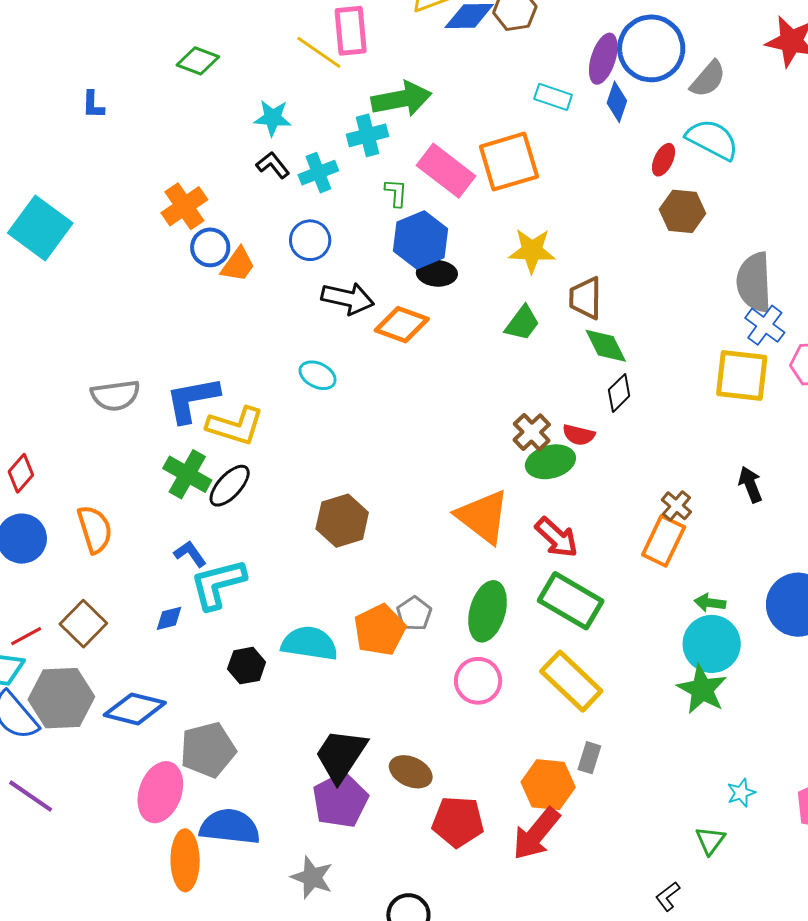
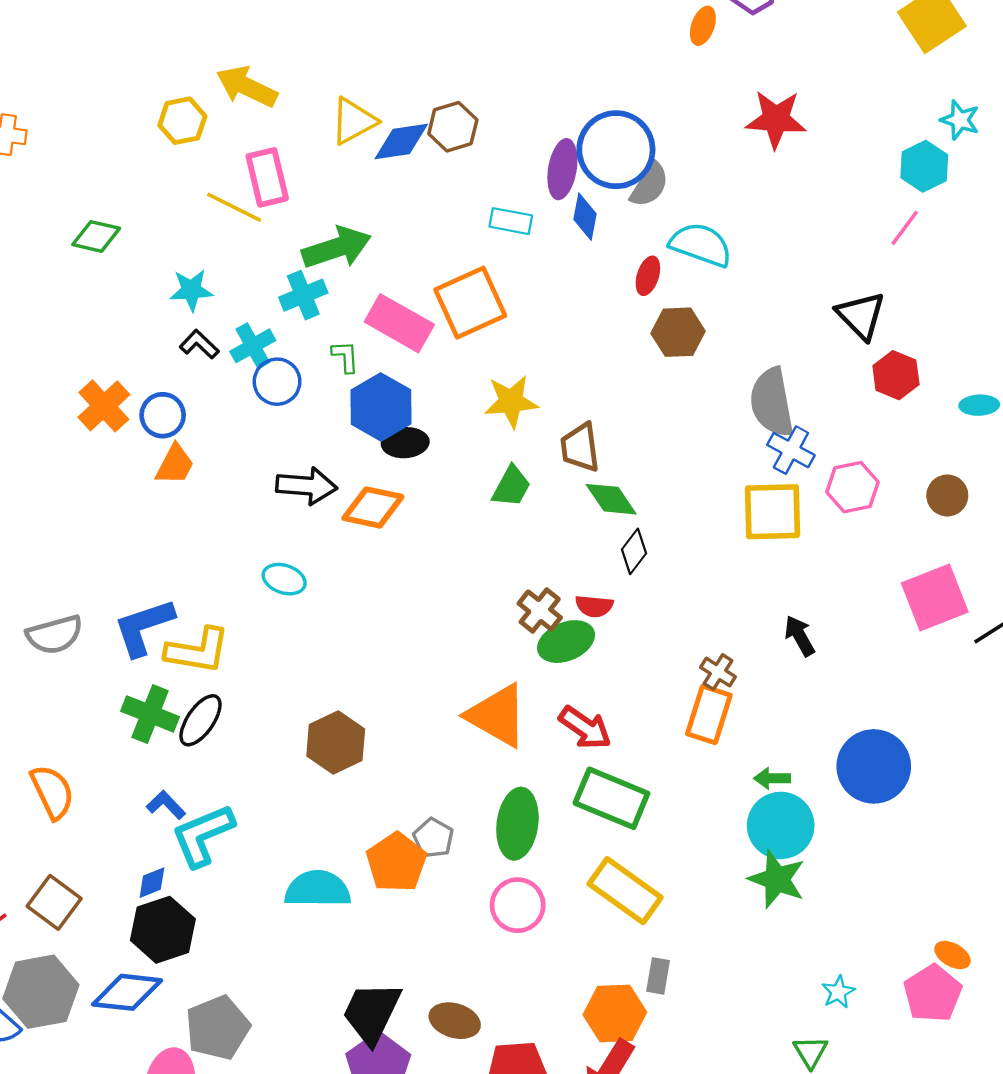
gray semicircle: (708, 79) -> (649, 185), moved
blue circle: (310, 240) -> (277, 382), moved
blue circle: (210, 247) -> (163, 415), moved
black hexagon: (247, 666) -> (163, 930), moved, size x1.5

